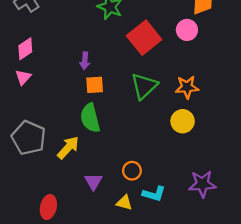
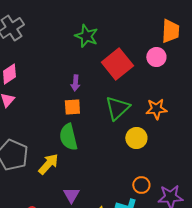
purple arrow: (85, 61) -> (75, 83), moved
yellow circle: (183, 121) -> (136, 138), moved
orange circle: (132, 171) -> (141, 185), moved

